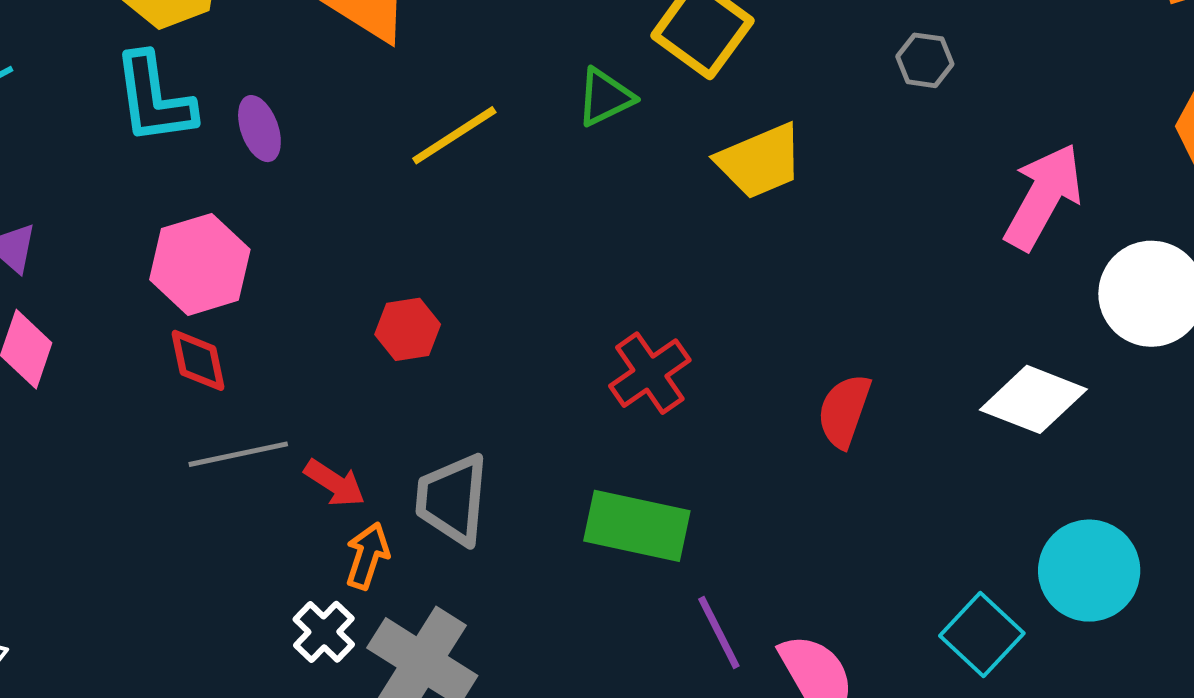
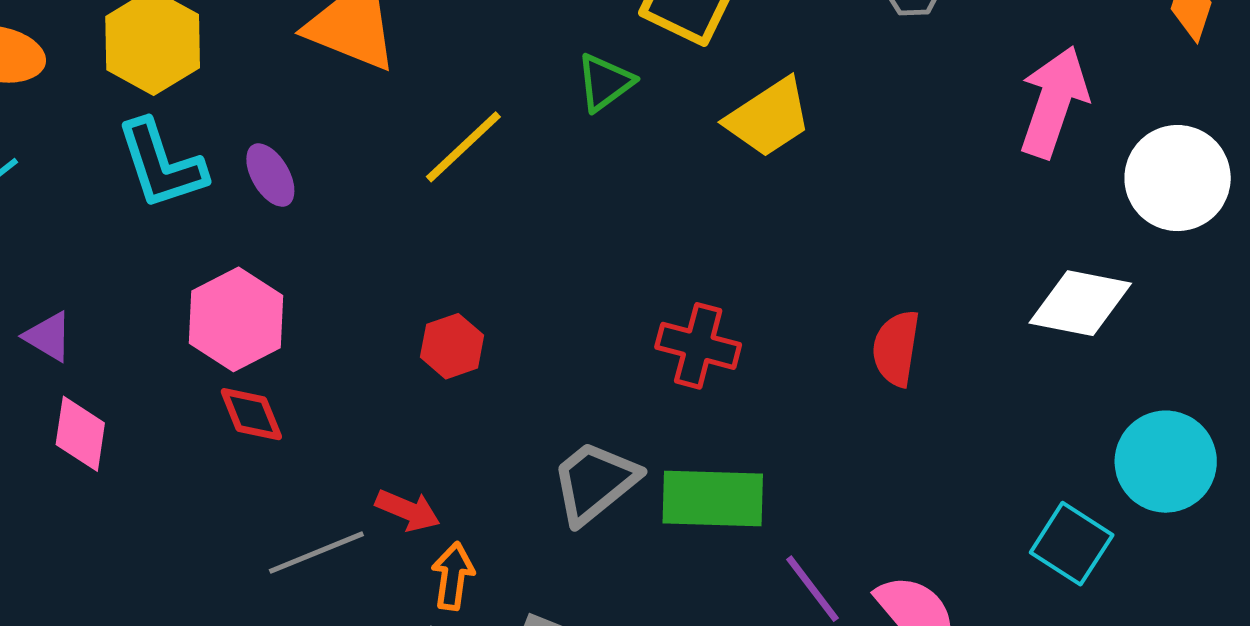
red cross: (650, 373) -> (698, 346), turned -30
gray line: (238, 454) -> (316, 553), moved
gray trapezoid: (452, 499) -> (595, 482), moved, turned 56

